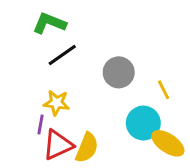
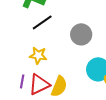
purple line: (41, 124) -> (22, 81), moved

